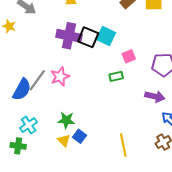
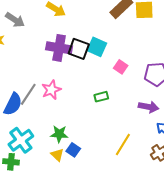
pink square: (129, 56) -> (121, 67), turned -32
green rectangle: (116, 76) -> (101, 97), moved
cyan cross: (29, 125) -> (21, 140), size x1.4
yellow line: (123, 145) -> (123, 145), moved, turned 45

